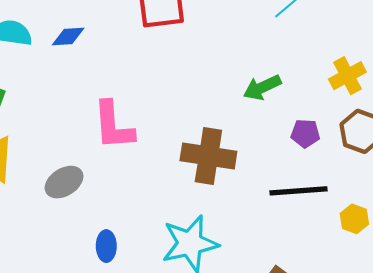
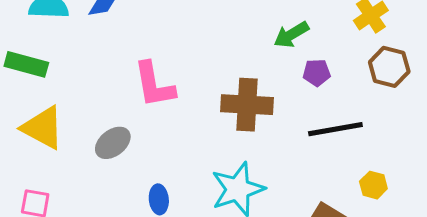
purple pentagon: (305, 133) -> (317, 73), moved
yellow hexagon: (354, 219) -> (373, 185), moved

